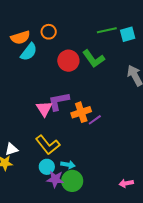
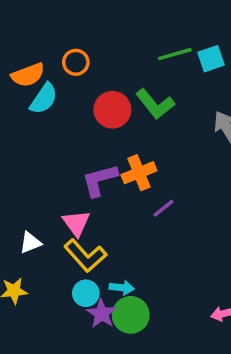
pink triangle: (44, 109) -> (76, 223), moved
orange cross: (81, 112) -> (139, 173), moved
white triangle: (12, 149) -> (30, 243), moved
purple star: (55, 179) -> (102, 314), turned 30

